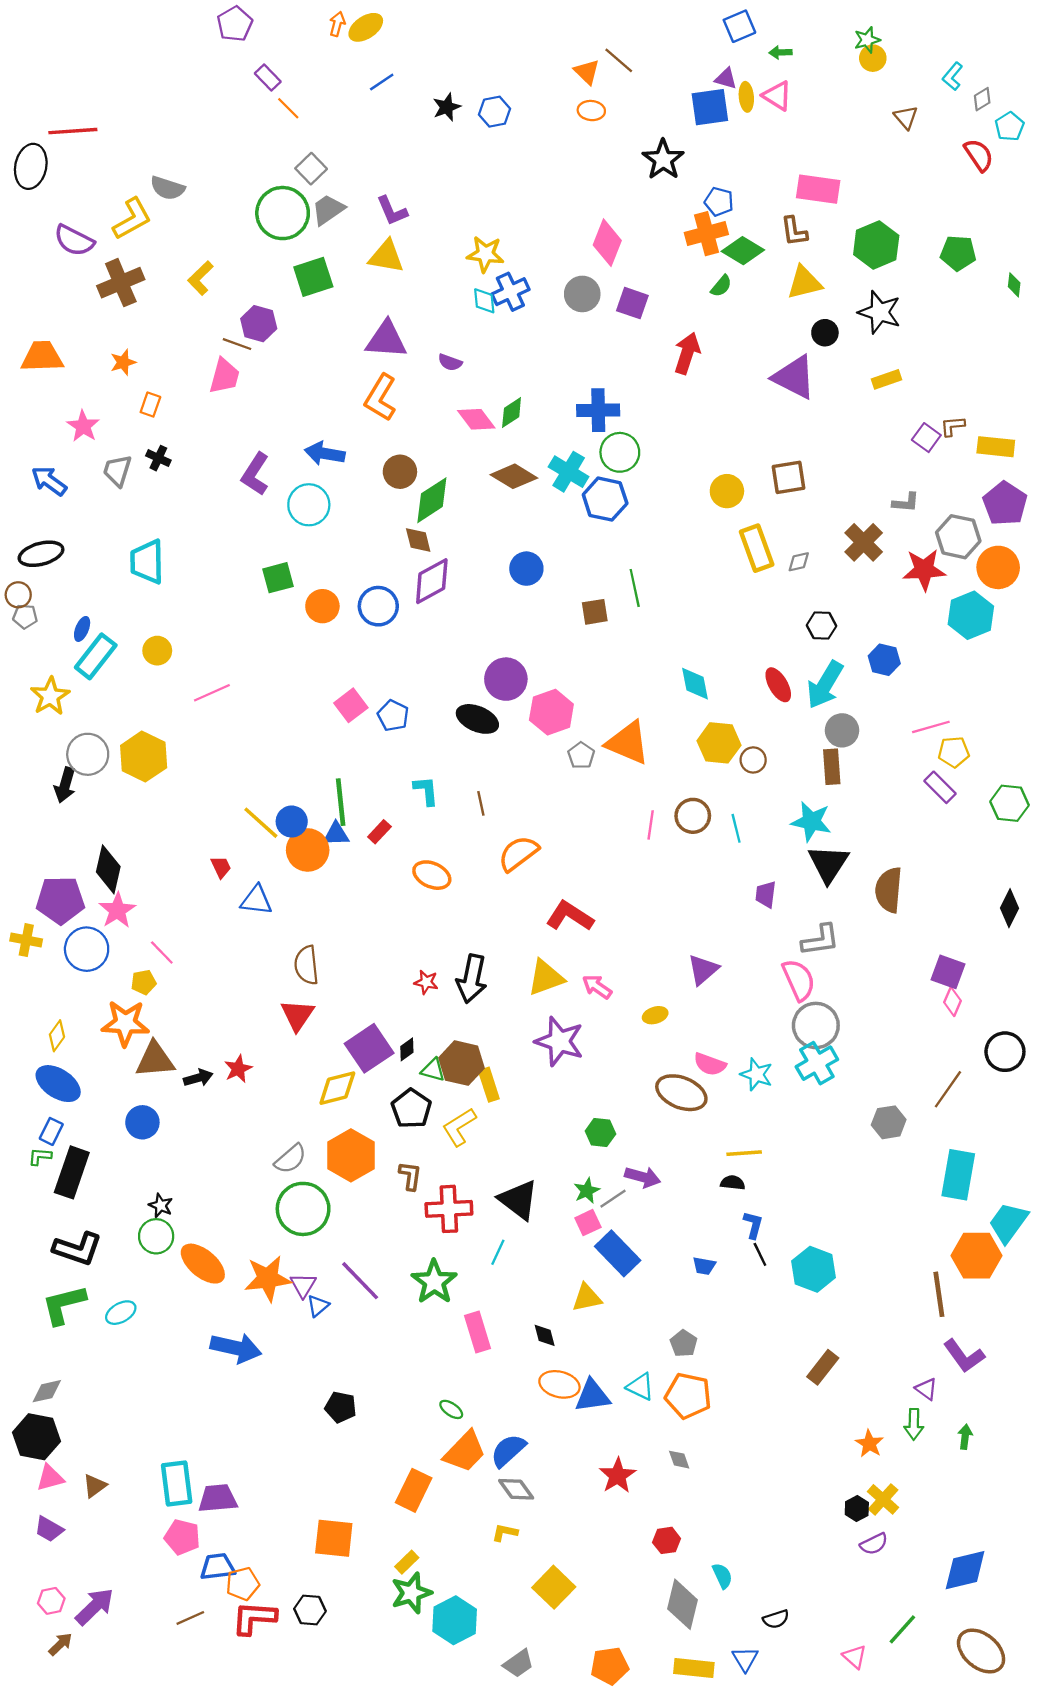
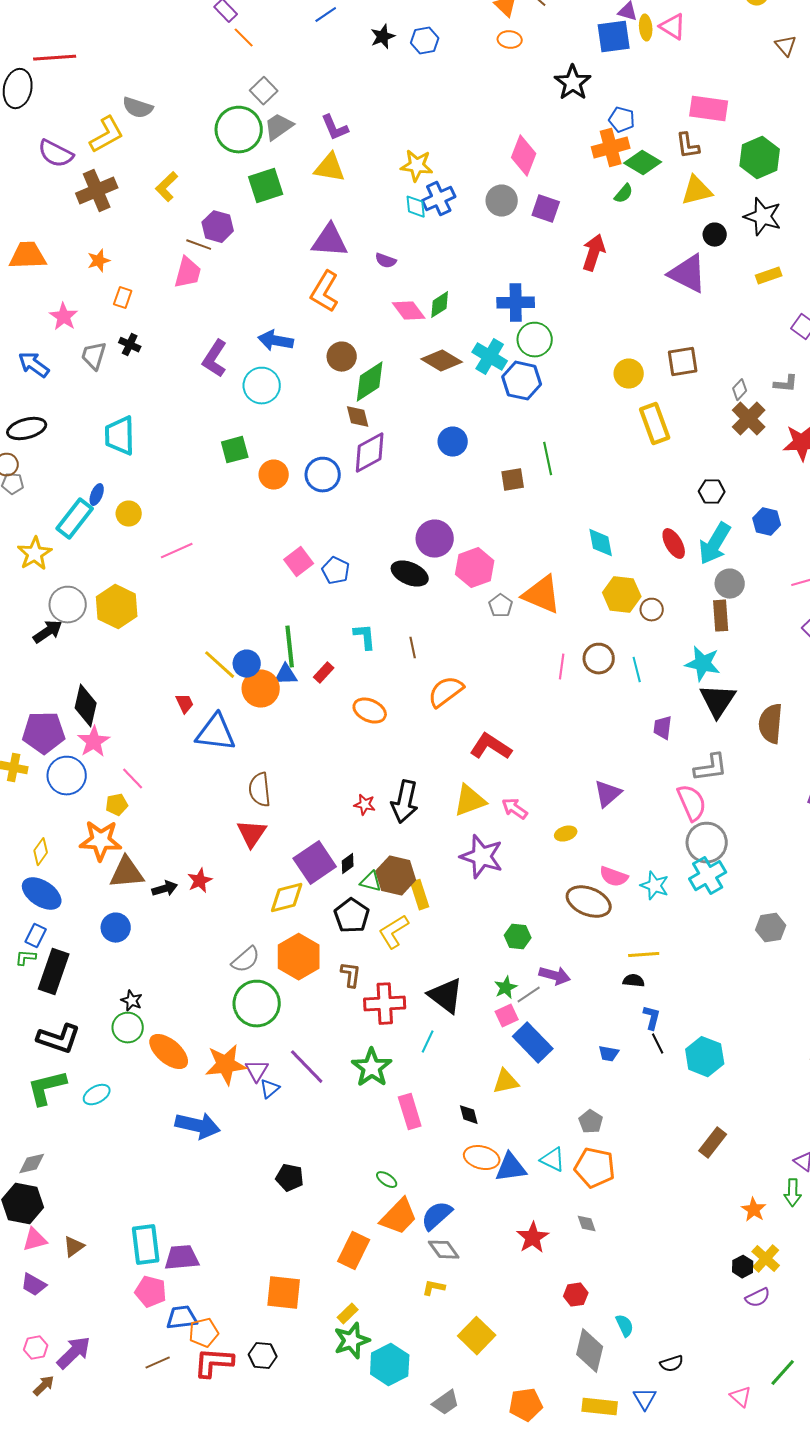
gray diamond: (799, 562) -> (740, 390), moved, turned -35
blue ellipse: (82, 629) -> (97, 495), moved
black arrow: (65, 785) -> (48, 632), turned -140
blue triangle: (256, 900) -> (216, 733), size x1.4

